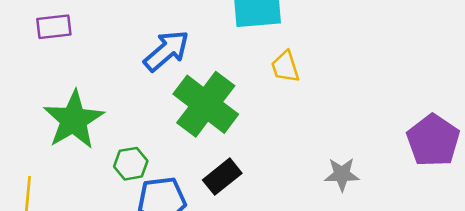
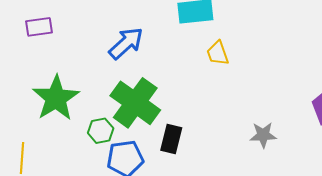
green cross: (206, 104) -> (135, 103), moved
black rectangle: (222, 177) -> (171, 139), turned -36

